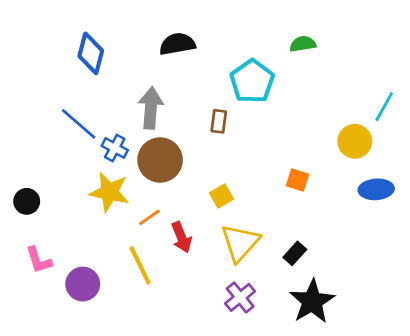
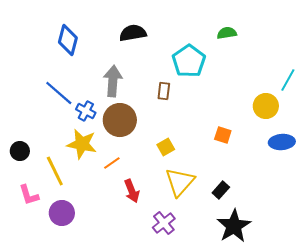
red arrow: (181, 237) -> (132, 191), moved
yellow line: (140, 265) -> (55, 171), moved
purple cross: (240, 297) -> (164, 223), moved

